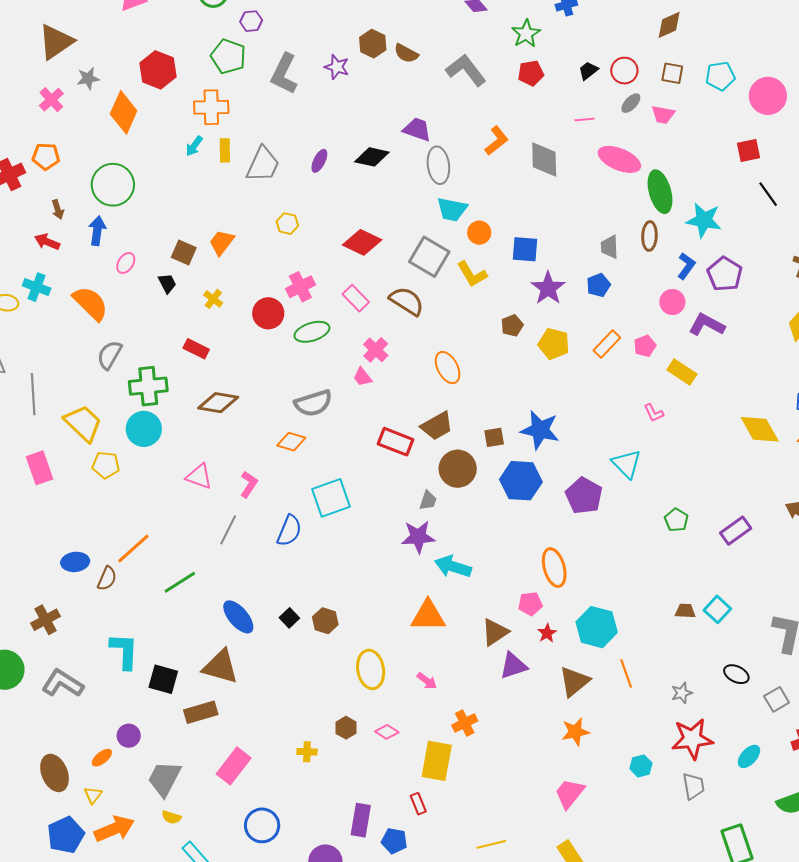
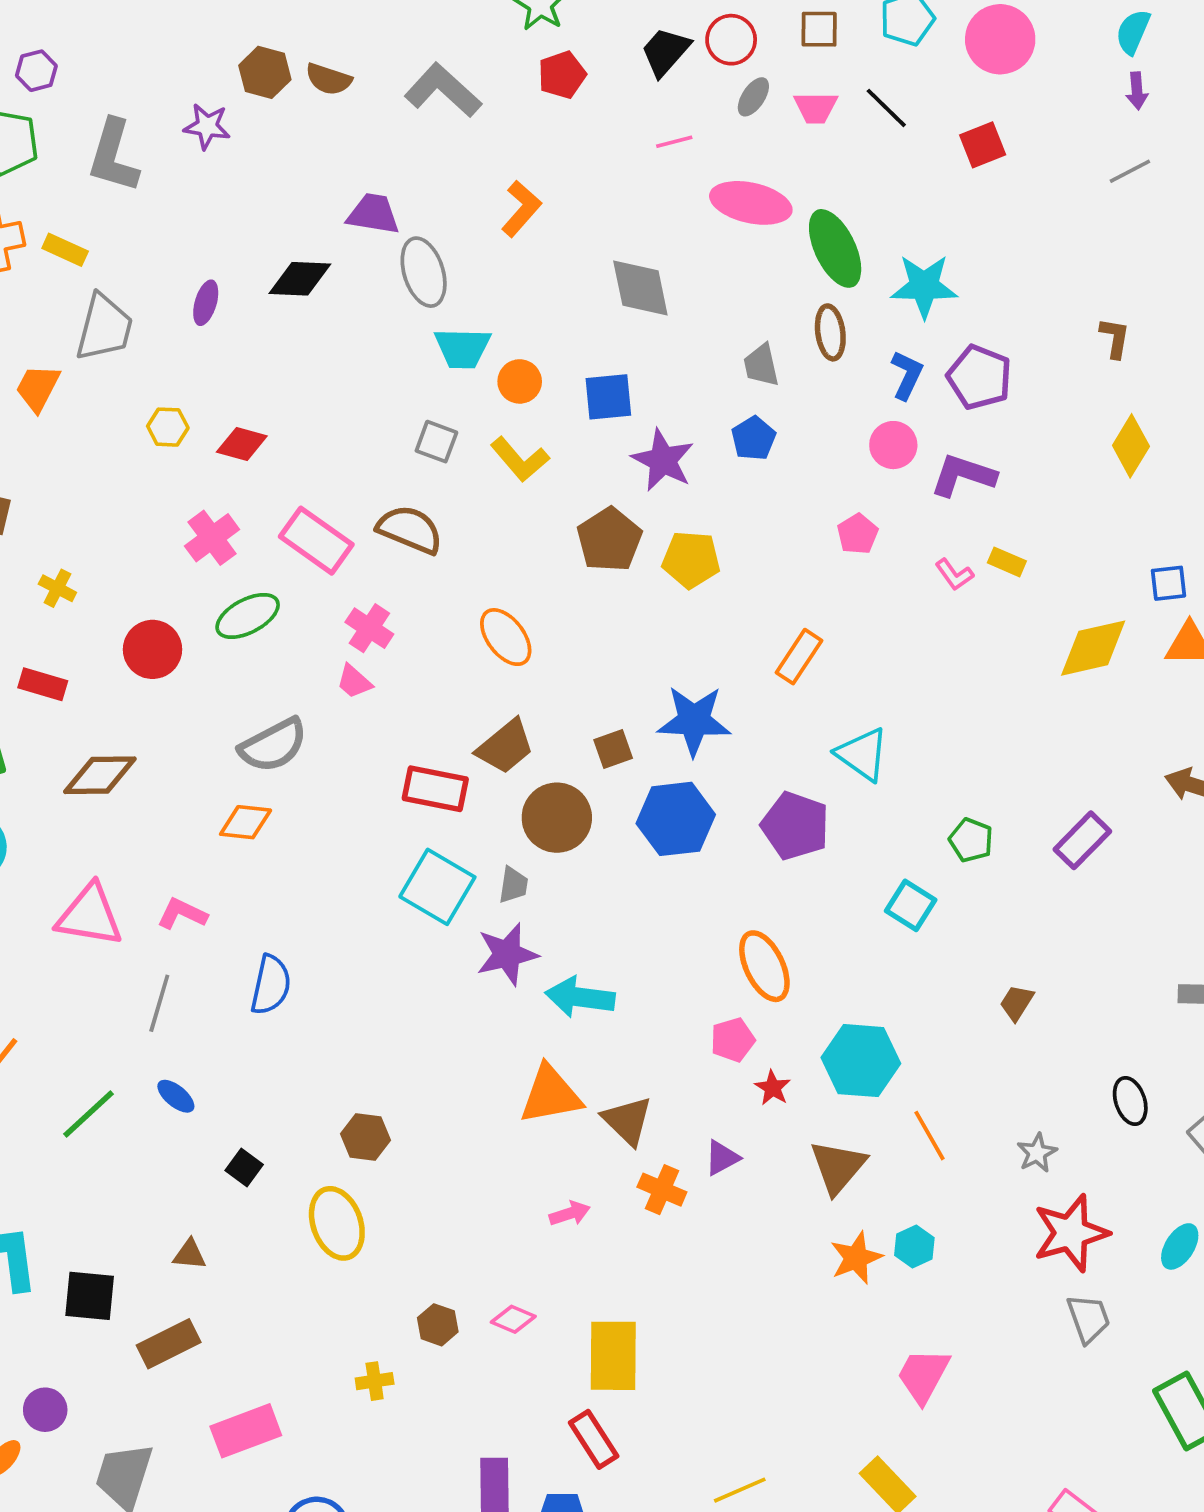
black trapezoid: (588, 71) -> (665, 52), size x1.4
yellow rectangle: (225, 150) -> (65, 250), moved, turned -55
gray diamond: (544, 159) -> (640, 288), moved
black line: (768, 194) -> (886, 108), moved
orange trapezoid: (222, 242) -> (38, 388), moved
red diamond: (362, 242) -> (242, 444), moved, size x0.7
gray square: (429, 257) -> (436, 442), size x0.6
pink rectangle: (356, 298) -> (316, 541), size x1.4
red circle: (268, 313) -> (152, 649), moved
brown pentagon: (512, 325) -> (609, 540), size x1.6
orange rectangle: (607, 344) -> (799, 657), moved
yellow rectangle: (682, 372) -> (1007, 562), moved, size x0.7
pink L-shape: (654, 413) -> (954, 575), moved
yellow diamond: (760, 429) -> (1093, 648), turned -63
pink triangle: (199, 476) -> (90, 915), size x1.4
pink L-shape: (249, 484) -> (182, 914), turned -88
cyan square: (331, 498) -> (437, 887), moved, turned -30
cyan square: (717, 609) -> (911, 905), moved
brown trapezoid: (685, 611) -> (1017, 1003), turned -50
blue ellipse: (238, 617) -> (176, 1096), moved, size x0.6
black square: (289, 618) -> (244, 1167), moved
brown triangle: (495, 632) -> (627, 1121), moved, turned -32
purple triangle: (513, 666) -> (722, 1158), size x0.7
brown triangle: (220, 667) -> (190, 1254), size x0.5
yellow ellipse: (371, 669) -> (337, 1223), moved
black ellipse: (736, 674) -> (1130, 1101), turned 55
pink arrow: (427, 681) -> (570, 1213), turned -45
orange cross: (465, 723) -> (662, 1190), moved, turned -30
pink rectangle: (234, 766) -> (246, 1431), turned 42
cyan hexagon: (641, 766) -> (914, 1247), moved
pink trapezoid: (570, 793) -> (923, 1376), moved
red rectangle: (418, 804) -> (594, 1439), size x1.4

